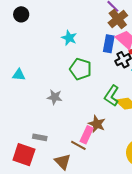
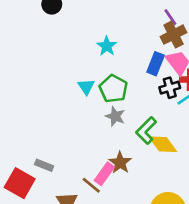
cyan triangle: (19, 75) -> (86, 87), moved, turned 40
gray star: (55, 97) -> (115, 116), moved

